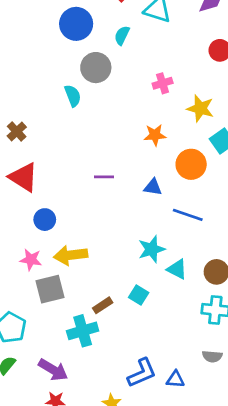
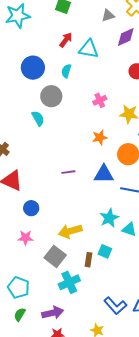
blue triangle: (153, 187) -> (104, 174), size x1.5
yellow arrow: (71, 255) -> (70, 231), moved
gray square: (50, 289) -> (55, 256), moved, turned -30
brown rectangle: (103, 305) -> (89, 260), moved, turned -40
purple arrow: (53, 370) -> (53, 313), turned -35
blue L-shape: (142, 373) -> (115, 306), turned 80

